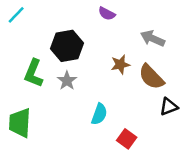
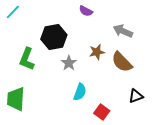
gray star: (67, 81) -> (69, 63), moved
black triangle: (169, 107) -> (136, 96), moved

